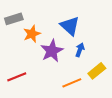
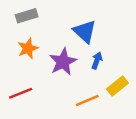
gray rectangle: (14, 19) -> (27, 16), moved
orange star: (32, 34) -> (28, 48), moved

